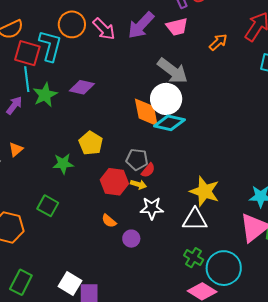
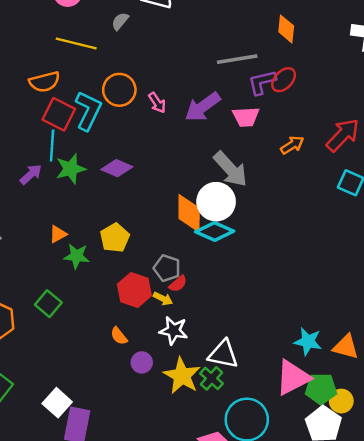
pink arrow: (104, 29) -> (157, 103), size x0.7
orange triangle: (16, 149) -> (58, 234), moved
yellow star: (205, 191) -> (182, 376), moved
green cross: (194, 258) -> (211, 378), moved

